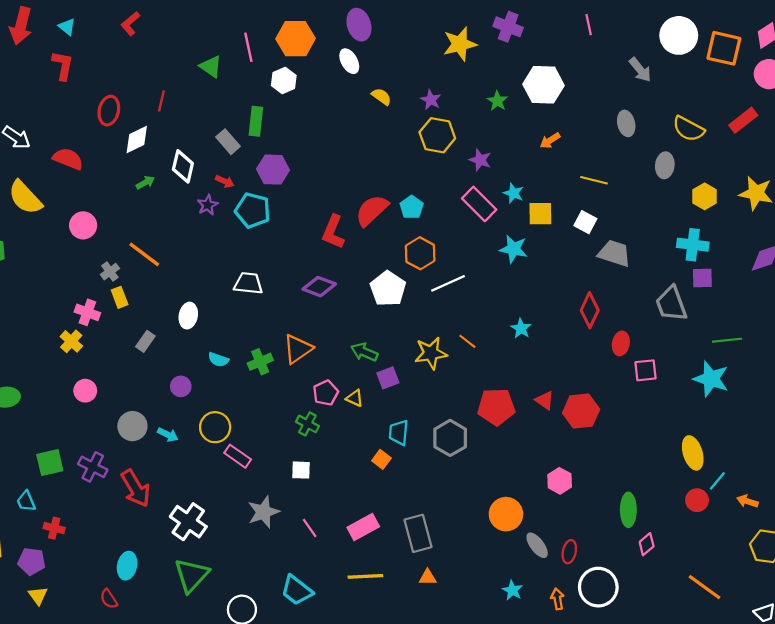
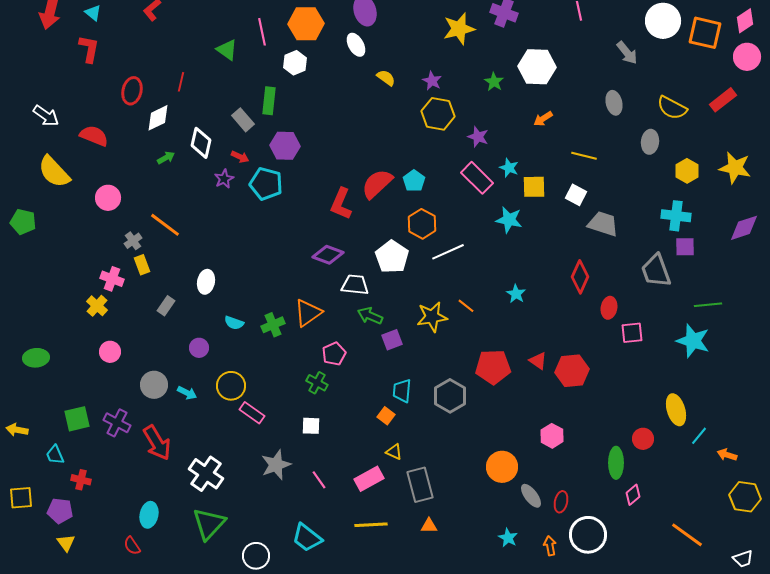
white trapezoid: (248, 283) -> (355, 285), moved
yellow triangle: (355, 398) -> (394, 452), moved
red circle: (697, 500) -> (643, 439), moved

